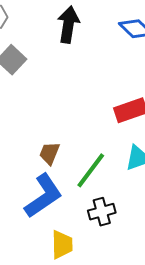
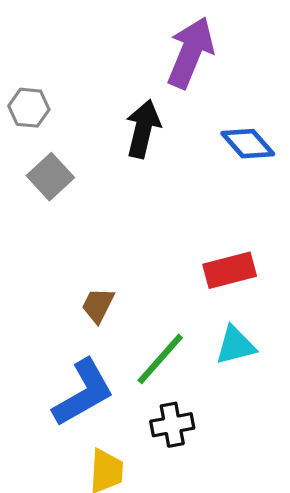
brown trapezoid: (49, 153) -> (98, 305), moved

